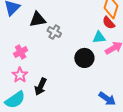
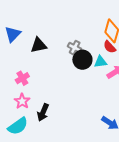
gray cross: (54, 32) -> (75, 48), moved
black circle: (84, 58) -> (82, 60), moved

